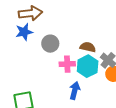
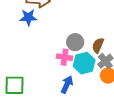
gray circle: (50, 44) -> (75, 42), moved
brown semicircle: (88, 47) -> (98, 45), moved, turned -91

